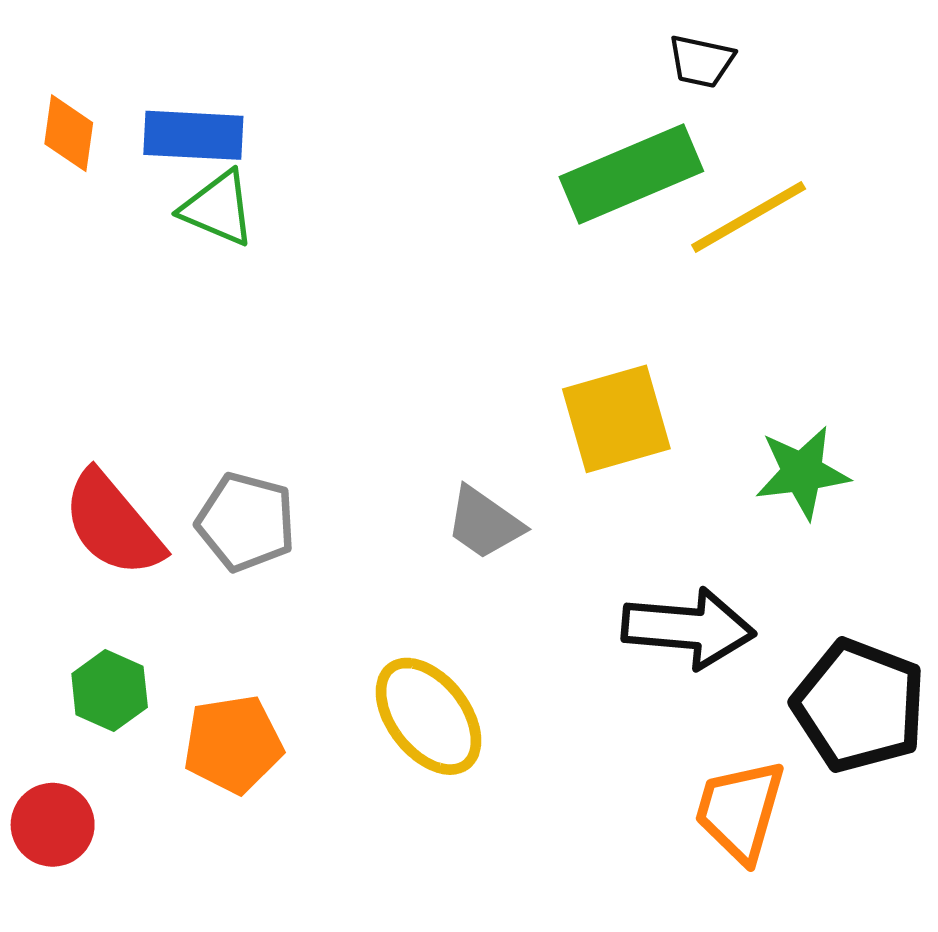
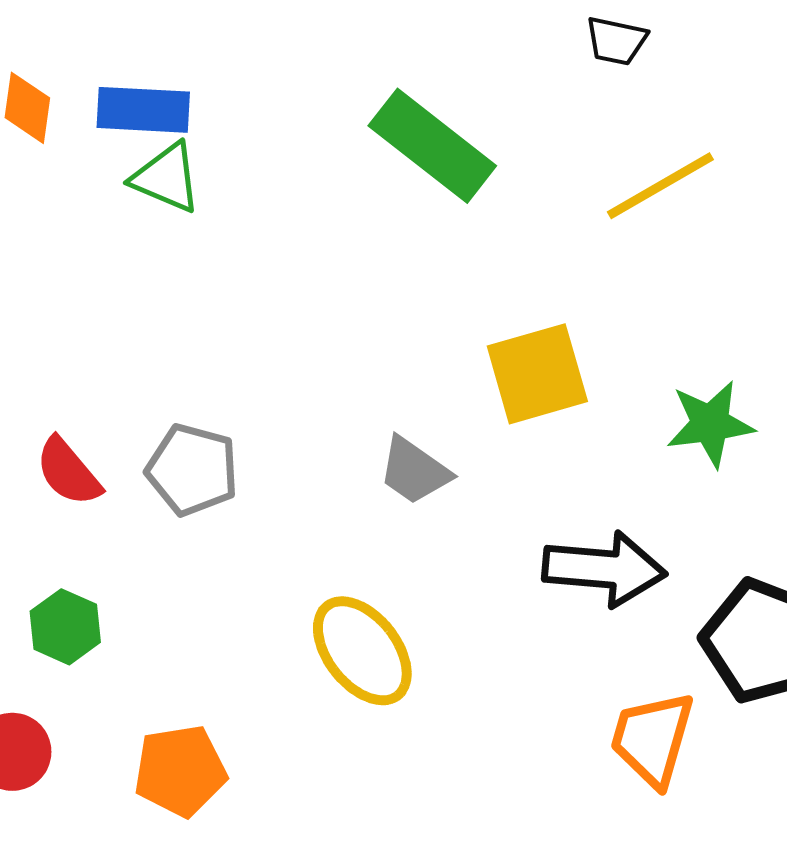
green rectangle: (631, 174) -> (432, 146), moved, turned 61
red semicircle: (113, 524) -> (68, 472), size x0.7
orange pentagon: (233, 744) -> (180, 771), moved

